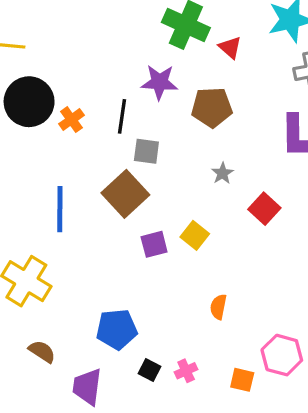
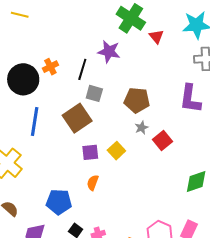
black circle: (29, 102) -> (23, 79), moved
brown pentagon: (212, 107) -> (137, 100), moved
gray star: (222, 173) -> (142, 128), moved
orange semicircle: (218, 307) -> (93, 183), moved

